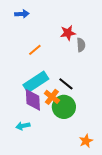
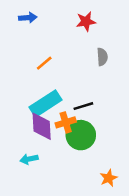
red star: (68, 33) -> (86, 21), moved
black line: (66, 84) -> (83, 106), turned -56
orange cross: (52, 97) -> (66, 122), turned 35

